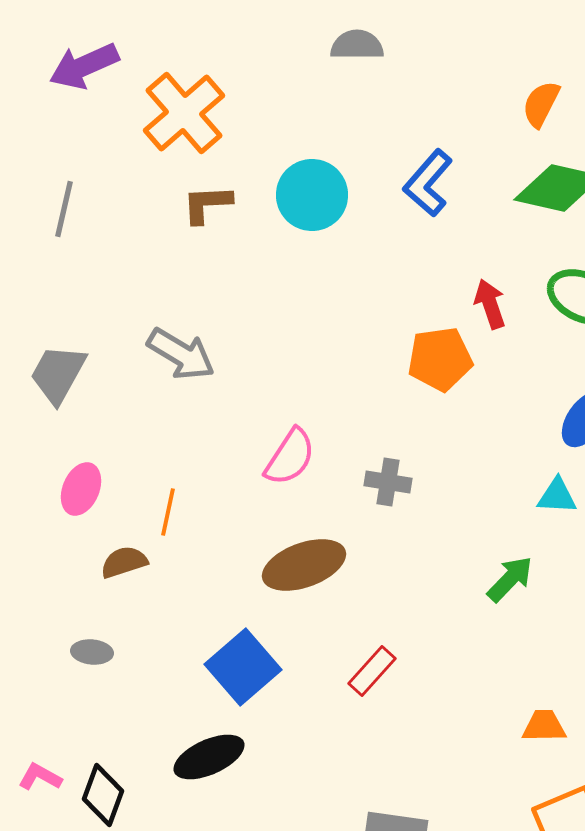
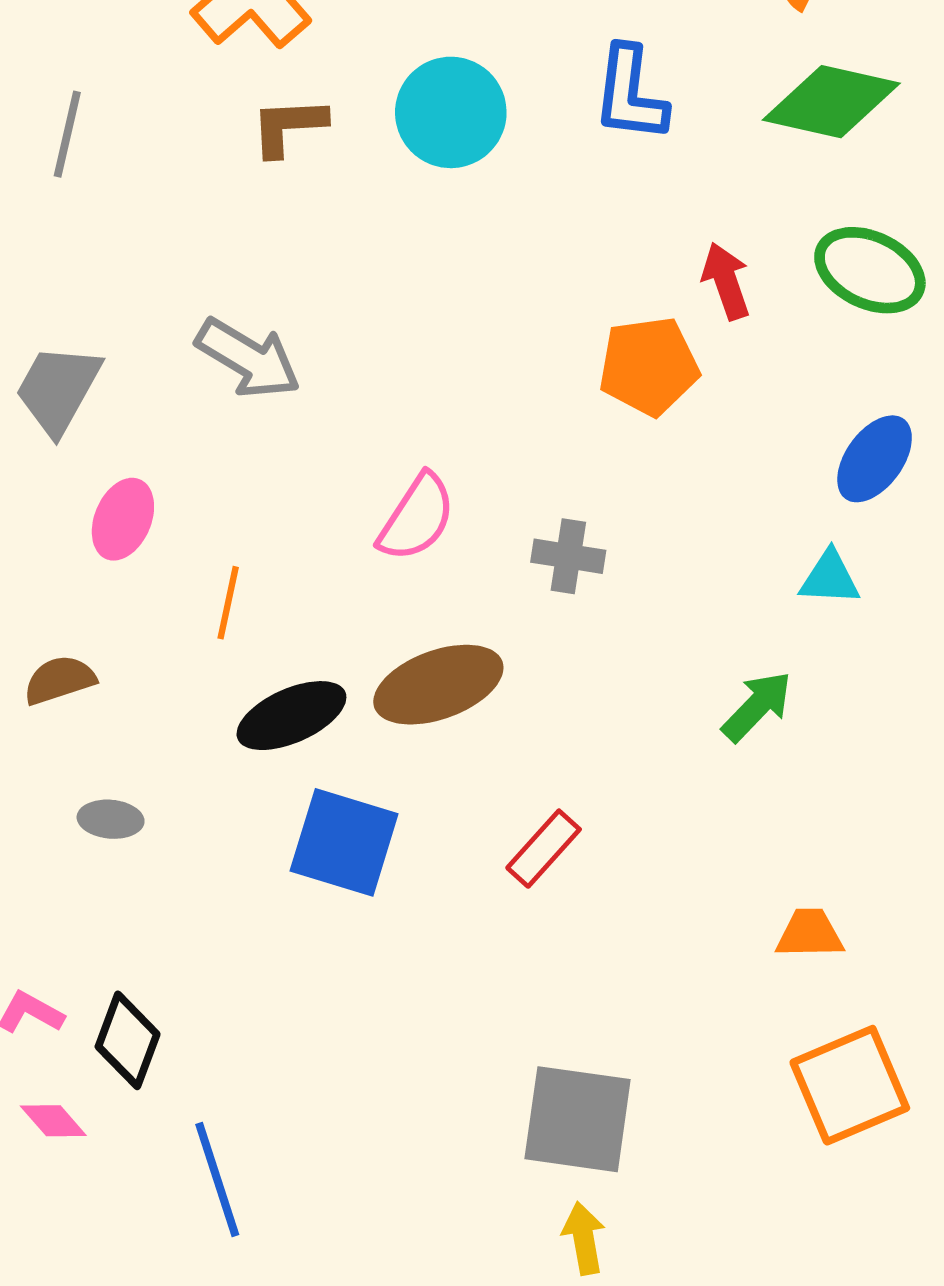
blue L-shape: (428, 183) -> (630, 94), turned -34
pink ellipse: (81, 489) -> (123, 519), moved
brown semicircle: (124, 562) -> (60, 680), moved
blue square: (243, 667) -> (344, 842), turned -32
black ellipse: (209, 757) -> (291, 716), moved

